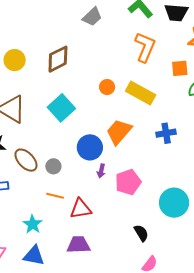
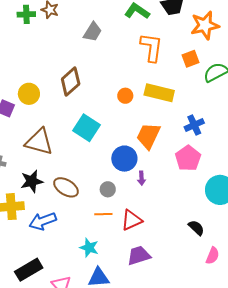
gray circle: (53, 166) -> (108, 189), moved
pink pentagon: (128, 182) -> (188, 158), moved

